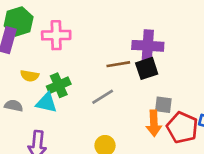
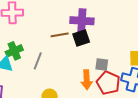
gray line: (103, 97) -> (38, 61), moved, turned -36
gray square: (163, 105) -> (102, 65), moved

